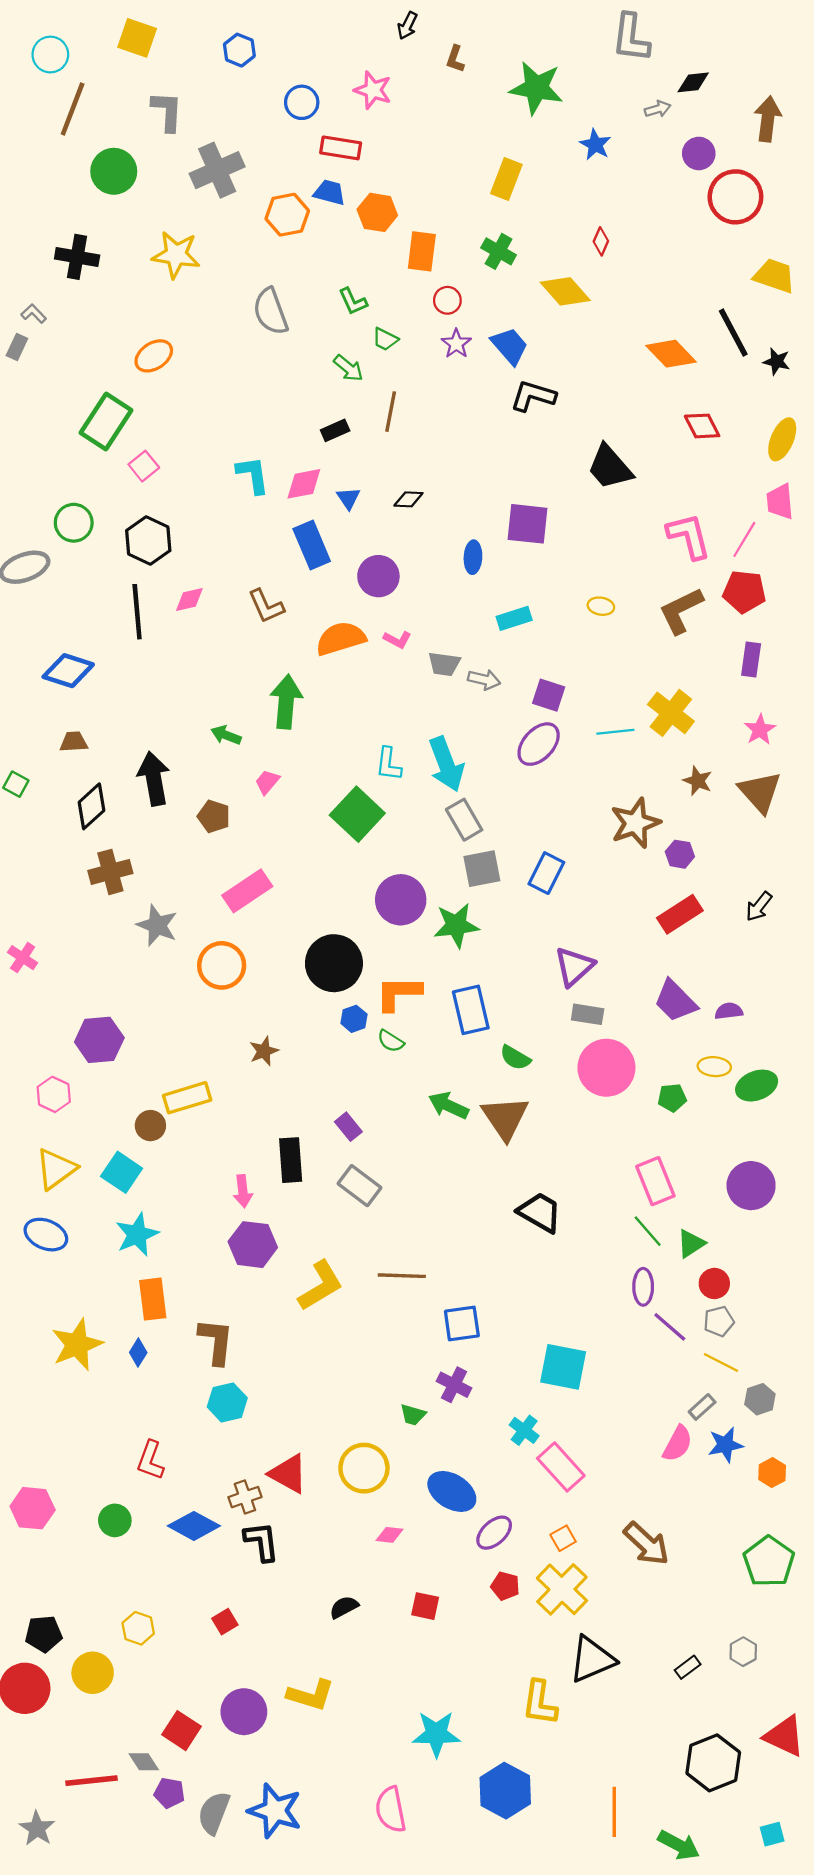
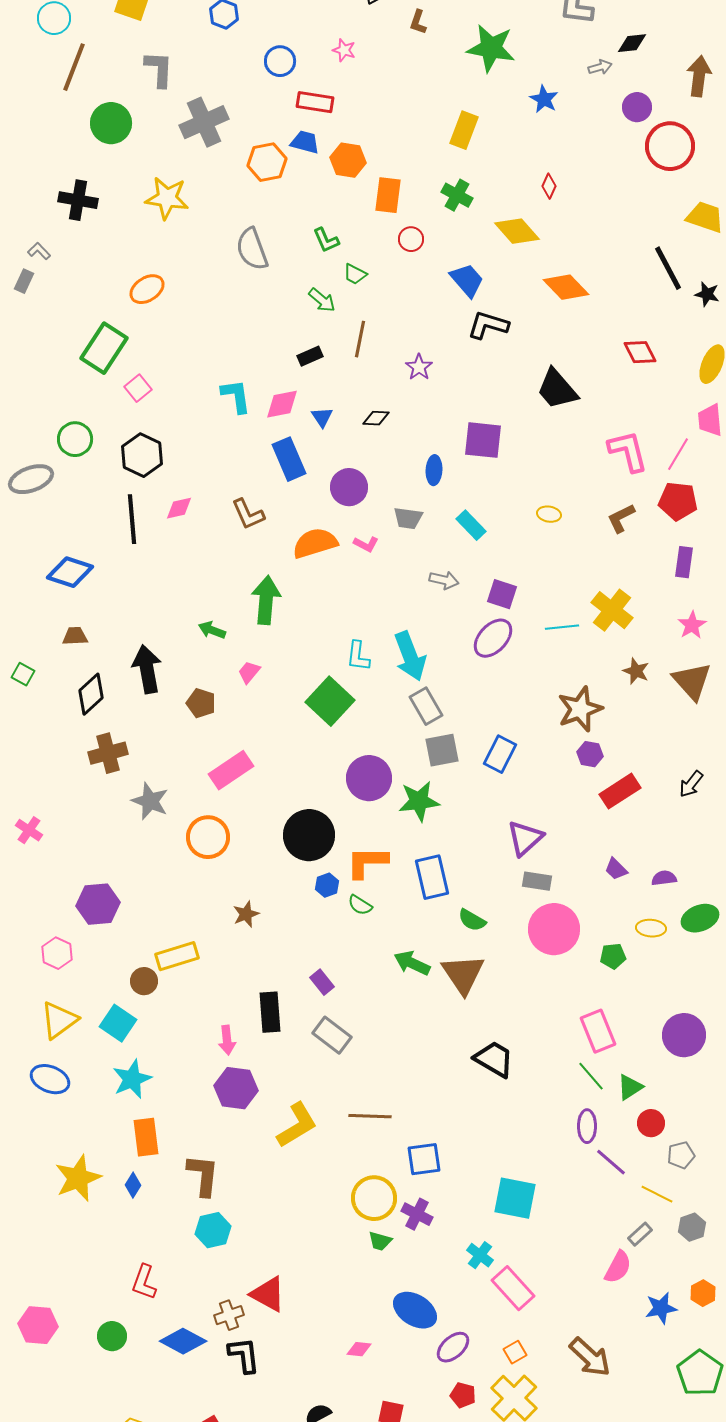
pink star: (373, 90) -> (344, 50), size x0.7
purple star: (456, 344) -> (419, 367), moved
orange diamond: (671, 354) -> (566, 287), moved
brown L-shape: (681, 611) -> (621, 518), size x0.7
cyan rectangle: (514, 618) -> (471, 525), turned 64
gray trapezoid: (444, 664) -> (408, 518), moved
purple hexagon: (680, 854) -> (590, 754), moved
purple trapezoid: (675, 1001) -> (616, 869), size x0.6
green ellipse: (757, 1086) -> (700, 918), moved
gray pentagon: (719, 1321) -> (681, 1155), moved
blue star: (725, 1445) -> (661, 1308), moved
yellow circle: (364, 1468) -> (374, 1198), moved

